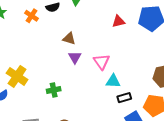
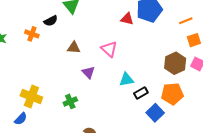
red triangle: (119, 21) -> (127, 19), moved, turned 40
purple triangle: (75, 57) -> (88, 72), moved
pink triangle: (101, 62) -> (109, 49), moved

